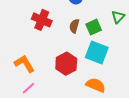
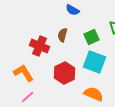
red cross: (42, 20) -> (39, 46), moved
brown semicircle: (74, 26) -> (62, 35), moved

